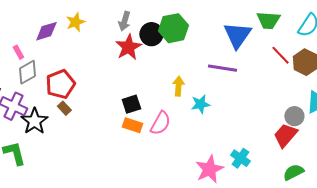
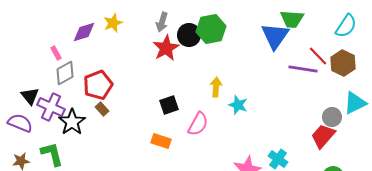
green trapezoid: (268, 20) -> (292, 19), moved
purple line: (222, 68) -> (303, 69), moved
cyan star: (200, 104) -> (238, 105), turned 30
orange rectangle: (132, 125) -> (161, 141), moved

